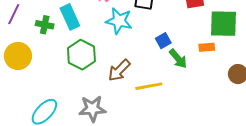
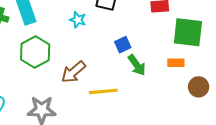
cyan star: (119, 21) -> (78, 20), size x0.6
orange rectangle: (207, 47) -> (176, 63), moved

